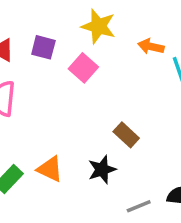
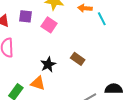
black star: (102, 170) -> (48, 65), moved

